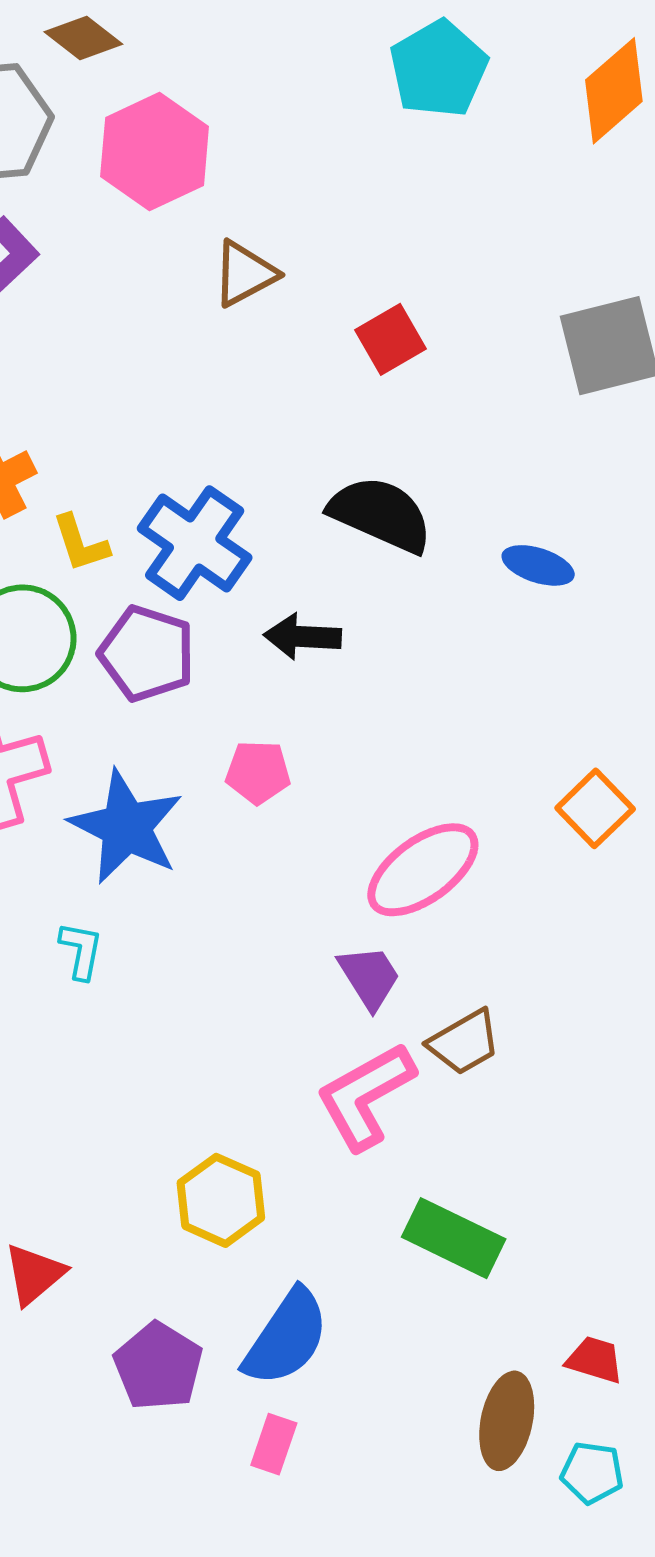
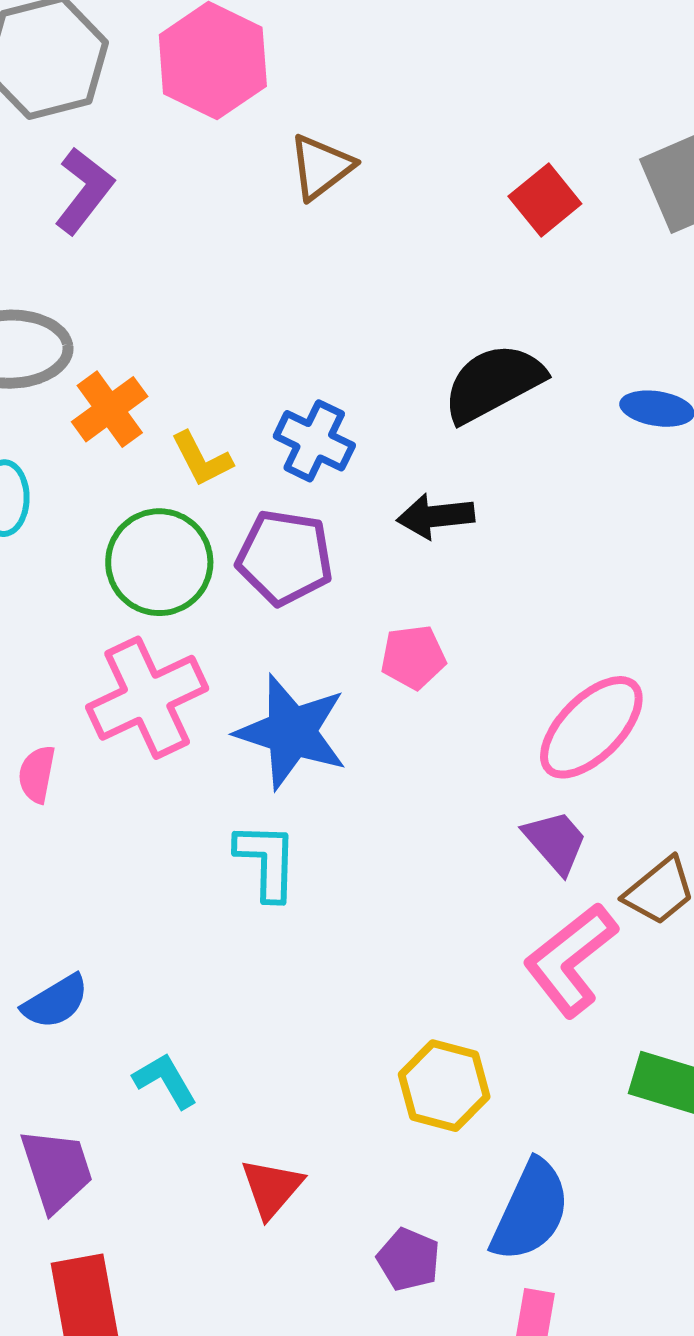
red square: (390, 339) -> (545, 200), moved
black semicircle: (381, 514) -> (493, 383), turned -43
blue cross: (195, 543) -> (314, 441), size x0.7
cyan L-shape: (81, 950) -> (267, 861), size x1.4
purple pentagon: (158, 1366) -> (409, 1259), size x0.7

